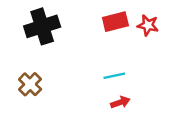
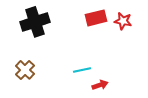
cyan line: (114, 76) -> (82, 70), moved

